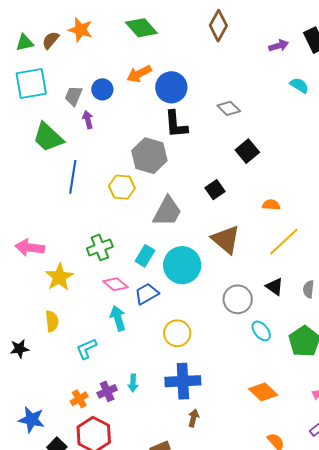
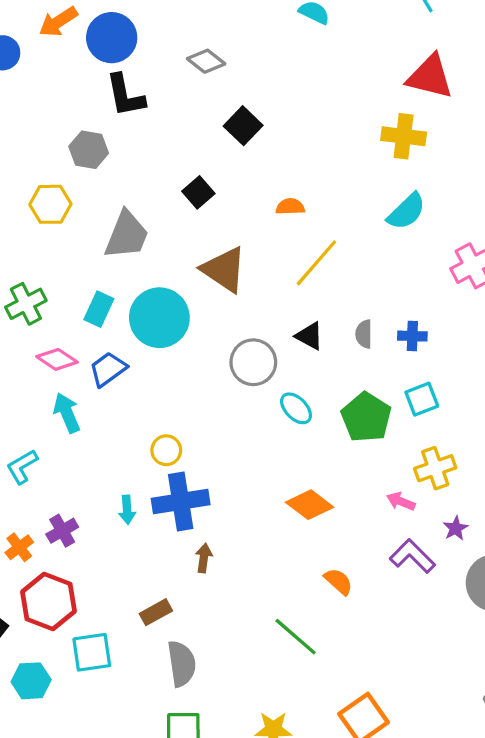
gray hexagon: (149, 156) -> (89, 150), size x0.7
yellow circle: (177, 333) -> (166, 450), moved, size x0.7
cyan arrow: (133, 383) -> (127, 510), moved

